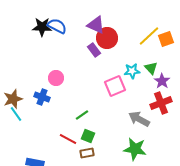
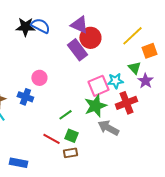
orange square: (166, 39) -> (149, 51), moved
purple rectangle: (94, 50) -> (77, 50), size x1.5
cyan star: (132, 71) -> (115, 81), moved
red cross: (161, 103) -> (126, 103), moved
gray arrow: (139, 119) -> (108, 128), moved
green star: (135, 149) -> (95, 106), moved, turned -30

